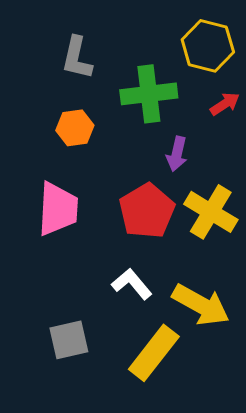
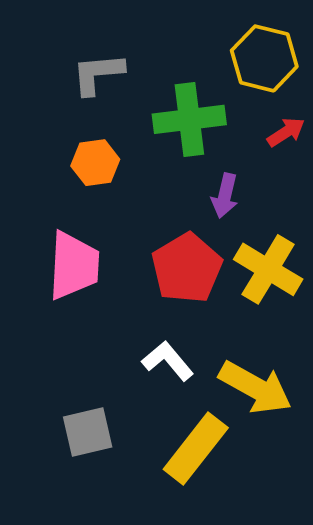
gray L-shape: (77, 58) -> (98, 74), turned 72

